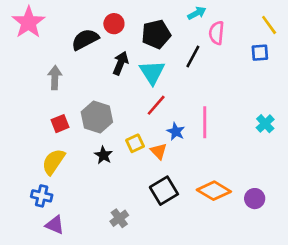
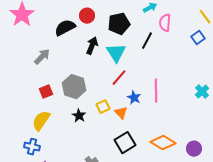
blue square: (260, 53) -> (198, 38), turned -32
gray arrow: (55, 78) -> (42, 57), turned 42

